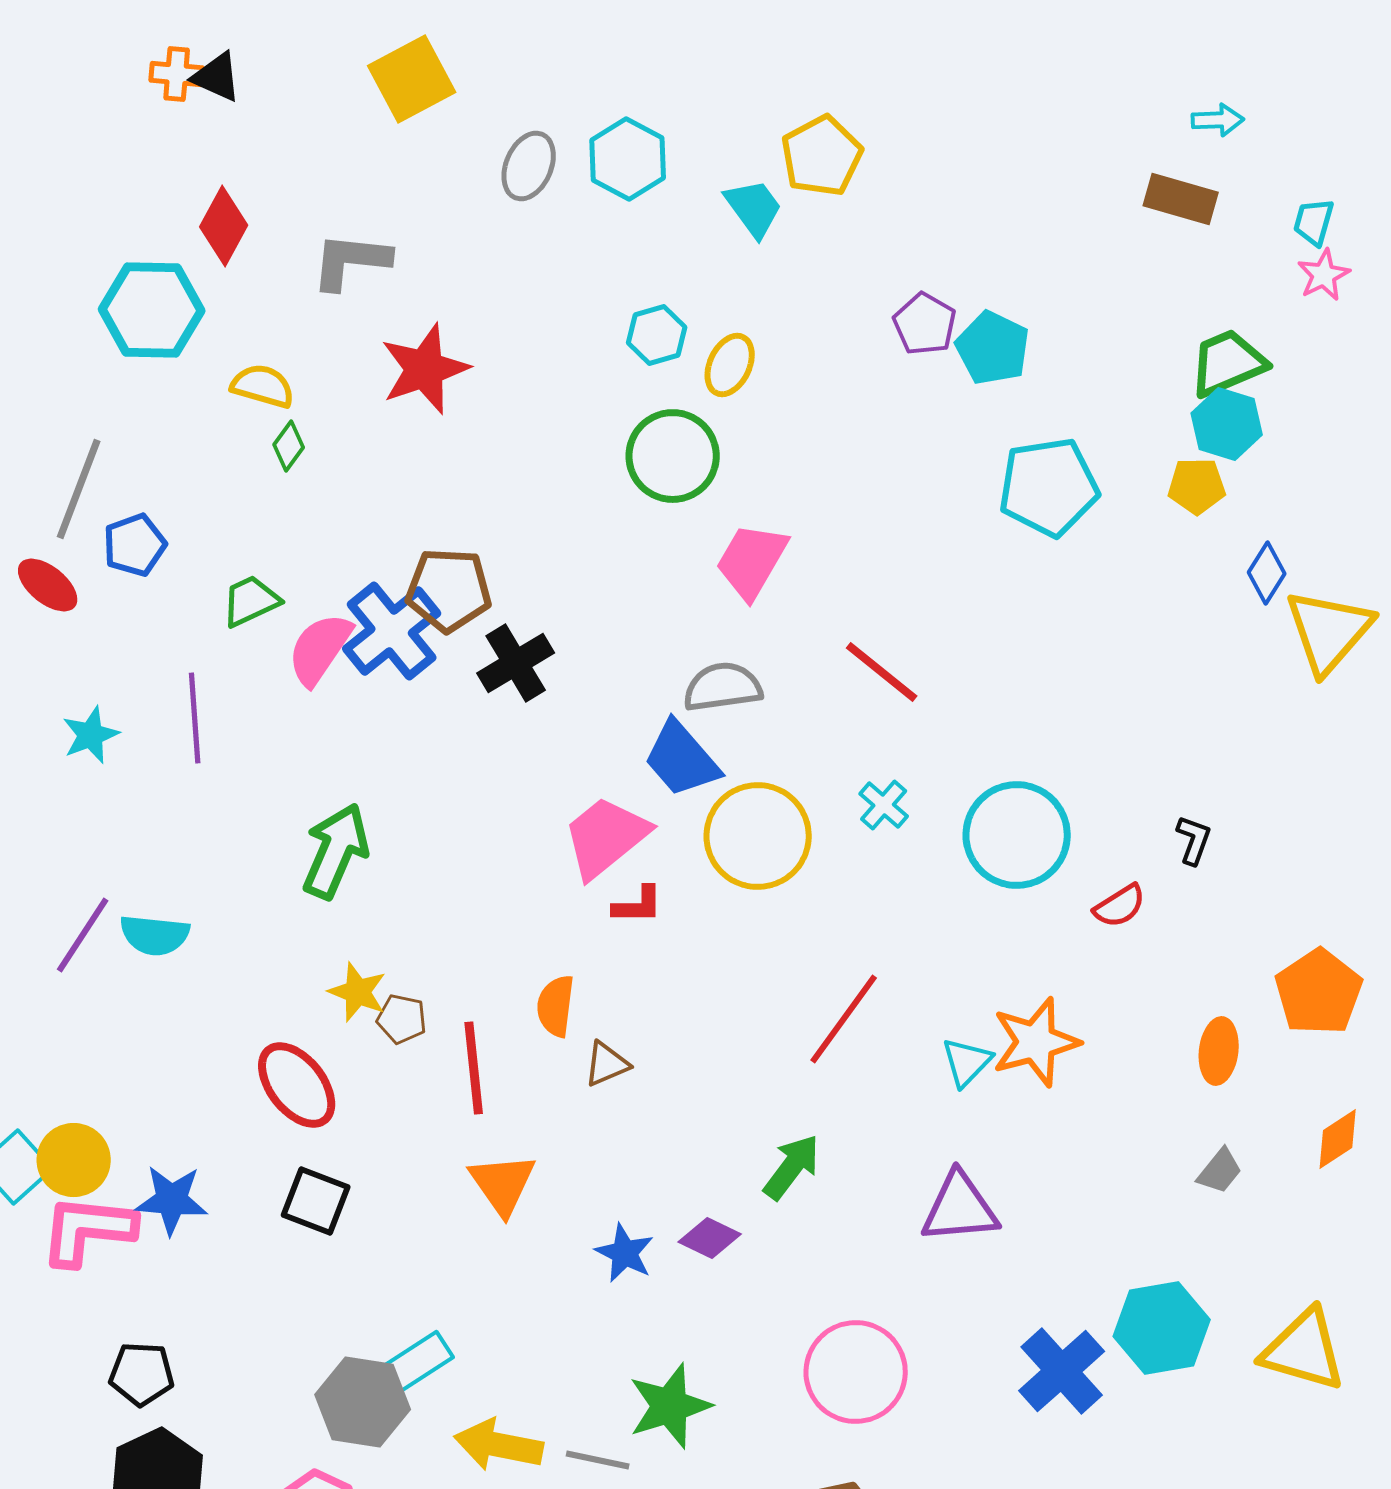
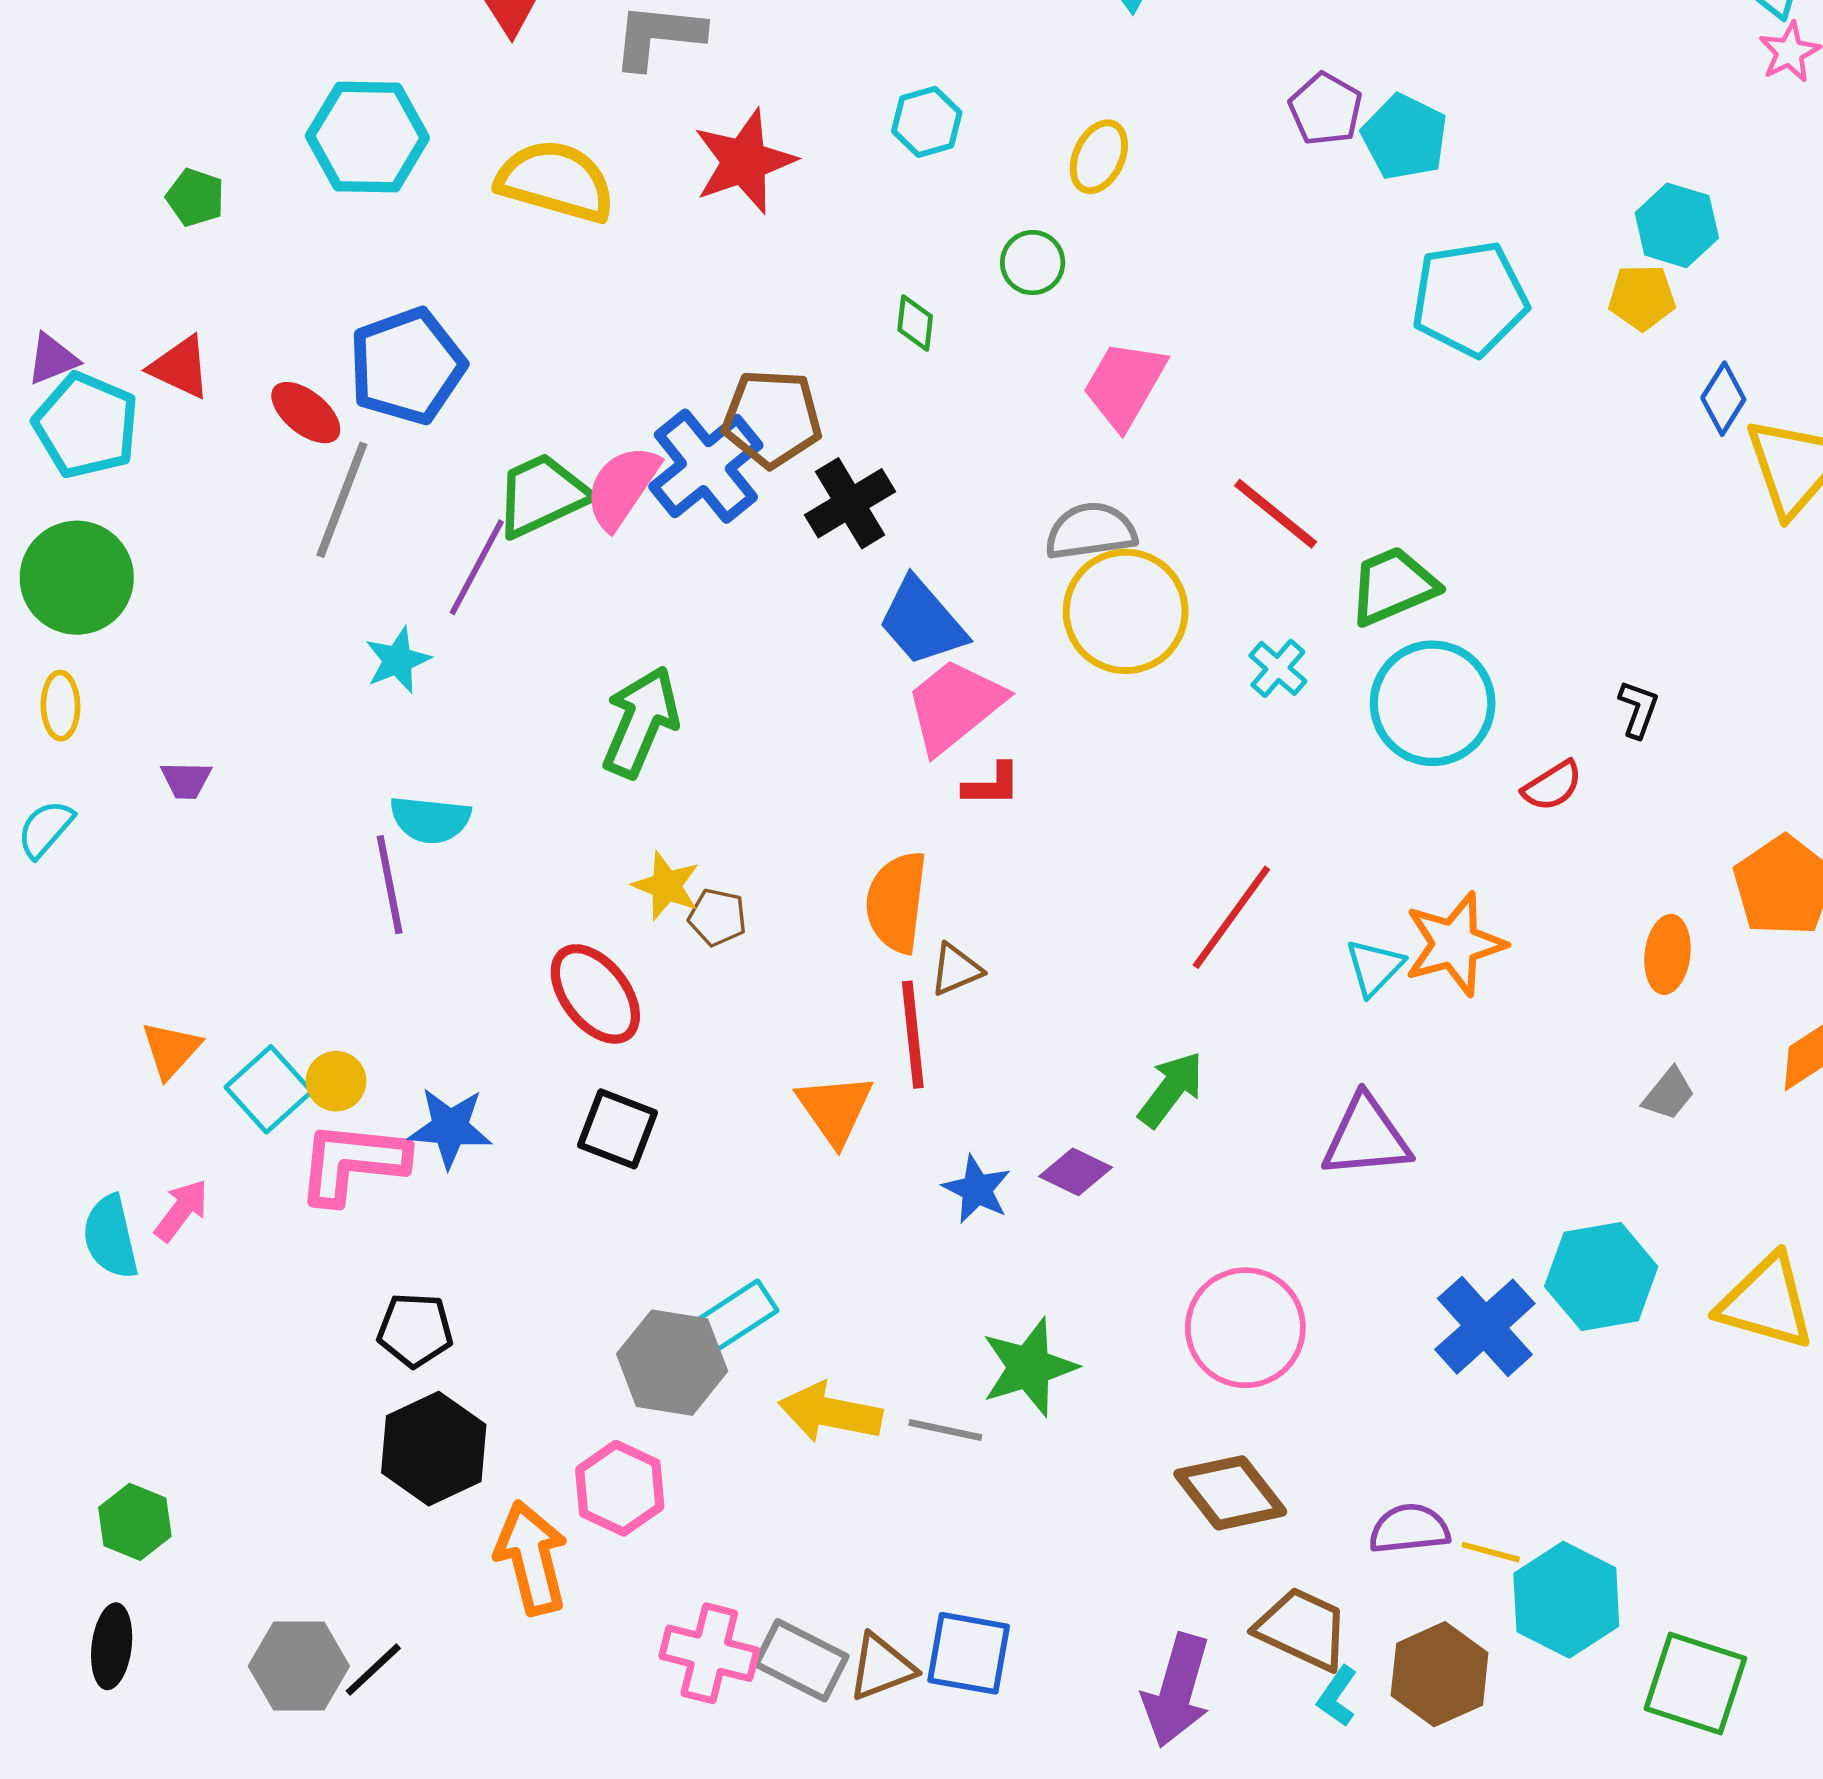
cyan hexagon: (152, 310) -> (367, 137), moved
cyan hexagon: (657, 335) -> (927, 122), moved
green trapezoid: (1228, 363) -> (1393, 586), moved
yellow semicircle: (263, 386) -> (556, 181), size x1.6
green diamond: (289, 446) -> (915, 323), moved, turned -30
green circle: (673, 456) -> (1033, 263), size x0.6
gray line: (79, 489) -> (342, 500), moved
blue pentagon: (135, 545) -> (407, 366), size x1.6
green trapezoid: (251, 601) -> (542, 495), moved, size x1.4
purple line: (195, 718) -> (477, 567), turned 32
cyan star: (91, 735) -> (398, 660), moved
blue trapezoid: (682, 759) -> (922, 622), moved
yellow circle: (758, 836) -> (1126, 611), moved
purple line: (83, 935) -> (390, 885), moved, turned -44
orange semicircle: (556, 1006) -> (897, 902), size x1.4
red line: (474, 1068) -> (913, 1035), moved
yellow circle: (74, 1160) -> (336, 1081), size x0.7

